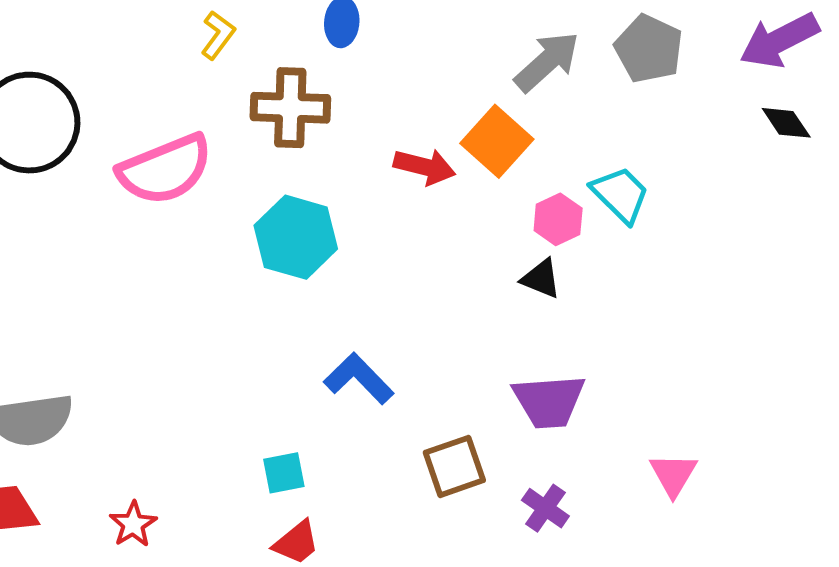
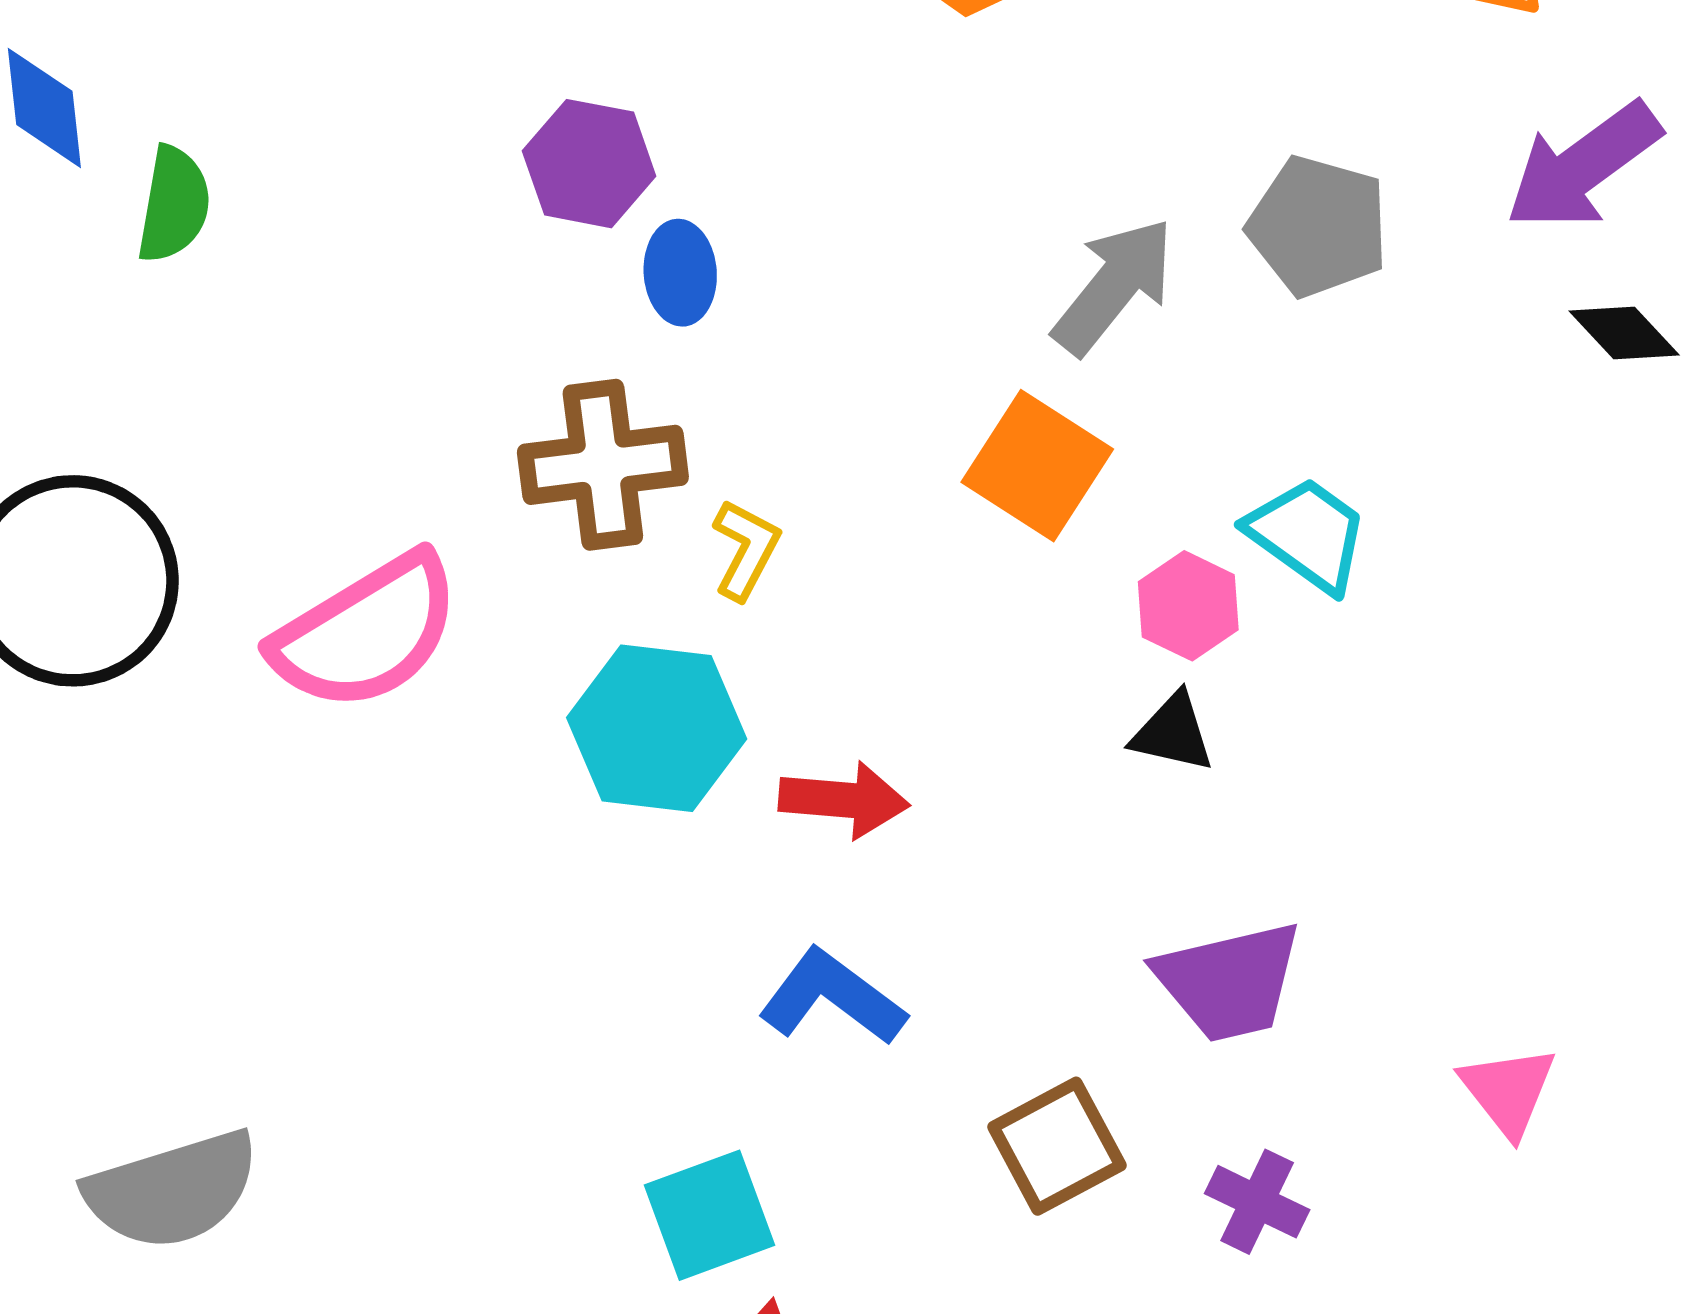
yellow L-shape: (218, 35) -> (746, 549), moved
red arrow: (425, 167) -> (844, 800), moved
cyan square: (284, 473) -> (710, 1215), size x1.4

